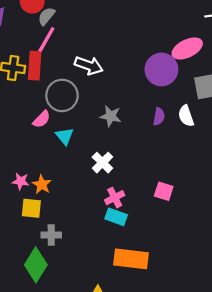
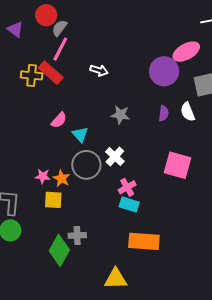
white arrow: (89, 65) -> (99, 70), size x0.7
red rectangle: (35, 66) -> (51, 73), turned -50
gray circle: (62, 95) -> (86, 165), moved
pink square: (164, 191) -> (178, 165), moved, size x1.6
gray cross: (51, 235) -> (77, 235), moved

